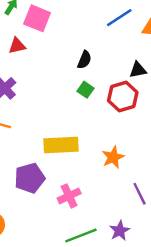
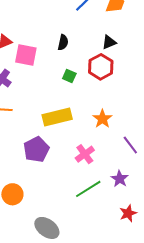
pink square: (37, 18) -> (26, 55), moved
green square: (86, 90) -> (69, 76), moved
pink cross: (69, 196) -> (85, 154), moved

